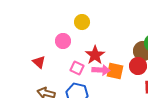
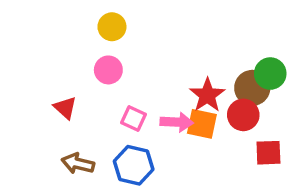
yellow circle: (82, 22) -> (112, 27), moved
red star: (95, 55) -> (207, 95), moved

